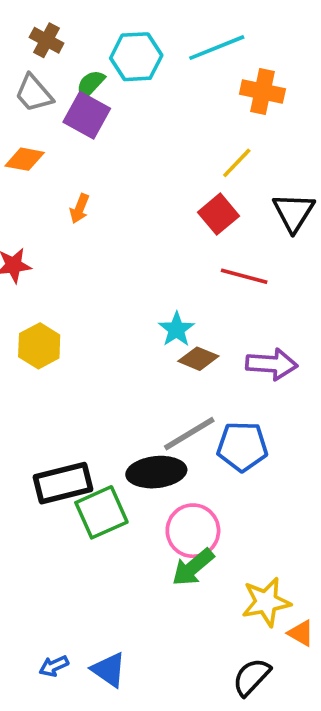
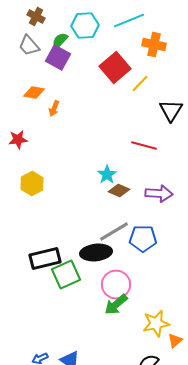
orange diamond: (25, 159) -> (34, 92), moved
red square: (219, 214) -> (115, 68), moved, size x1.4
orange triangle: (301, 633) -> (175, 340), turned 49

